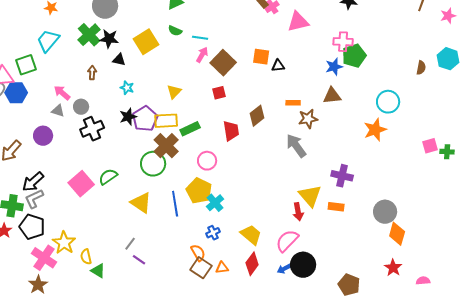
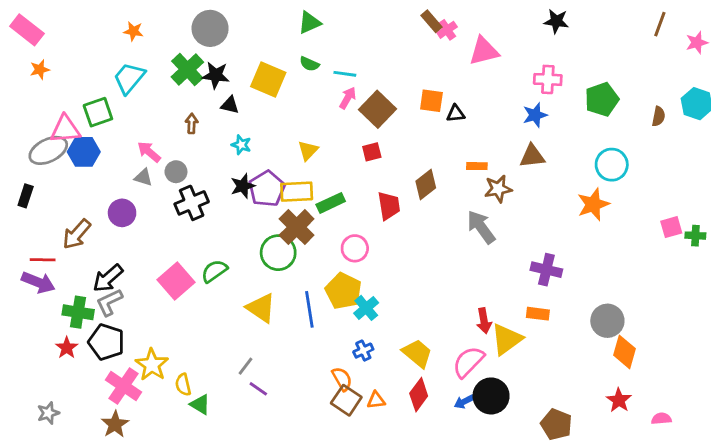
yellow square: (146, 42) -> (268, 79), turned -35
green pentagon: (354, 56) -> (602, 99), moved
yellow triangle: (310, 196) -> (507, 339), moved, turned 35

